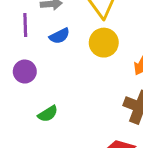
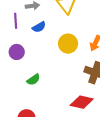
yellow circle: (104, 43) -> (68, 44), moved

